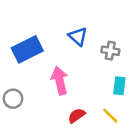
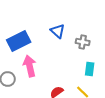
pink arrow: (60, 81) -> (30, 66), moved

